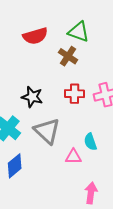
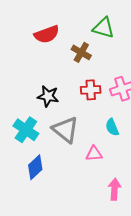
green triangle: (79, 32) -> (103, 28), moved
cyan semicircle: (90, 142) -> (112, 127), moved

